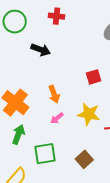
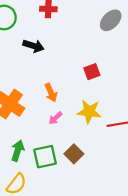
green arrow: (18, 134) -> (18, 151), moved
brown square: (84, 159) -> (74, 154), moved

